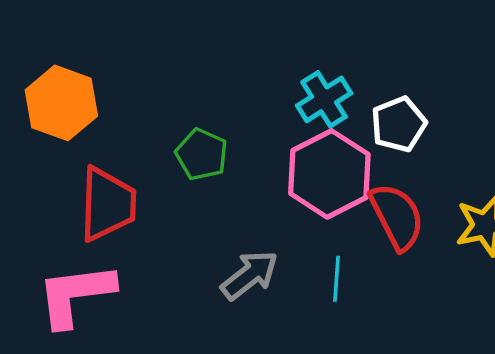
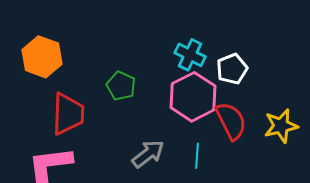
cyan cross: (324, 99) -> (190, 55), turned -32

